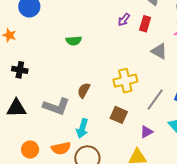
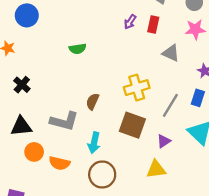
black cross: (20, 70) -> (22, 85), turned 35
brown square: (119, 115) -> (132, 125), size x1.4
orange semicircle: (61, 148) -> (59, 163), moved, turned 30
orange circle: (30, 150) -> (34, 152), moved

